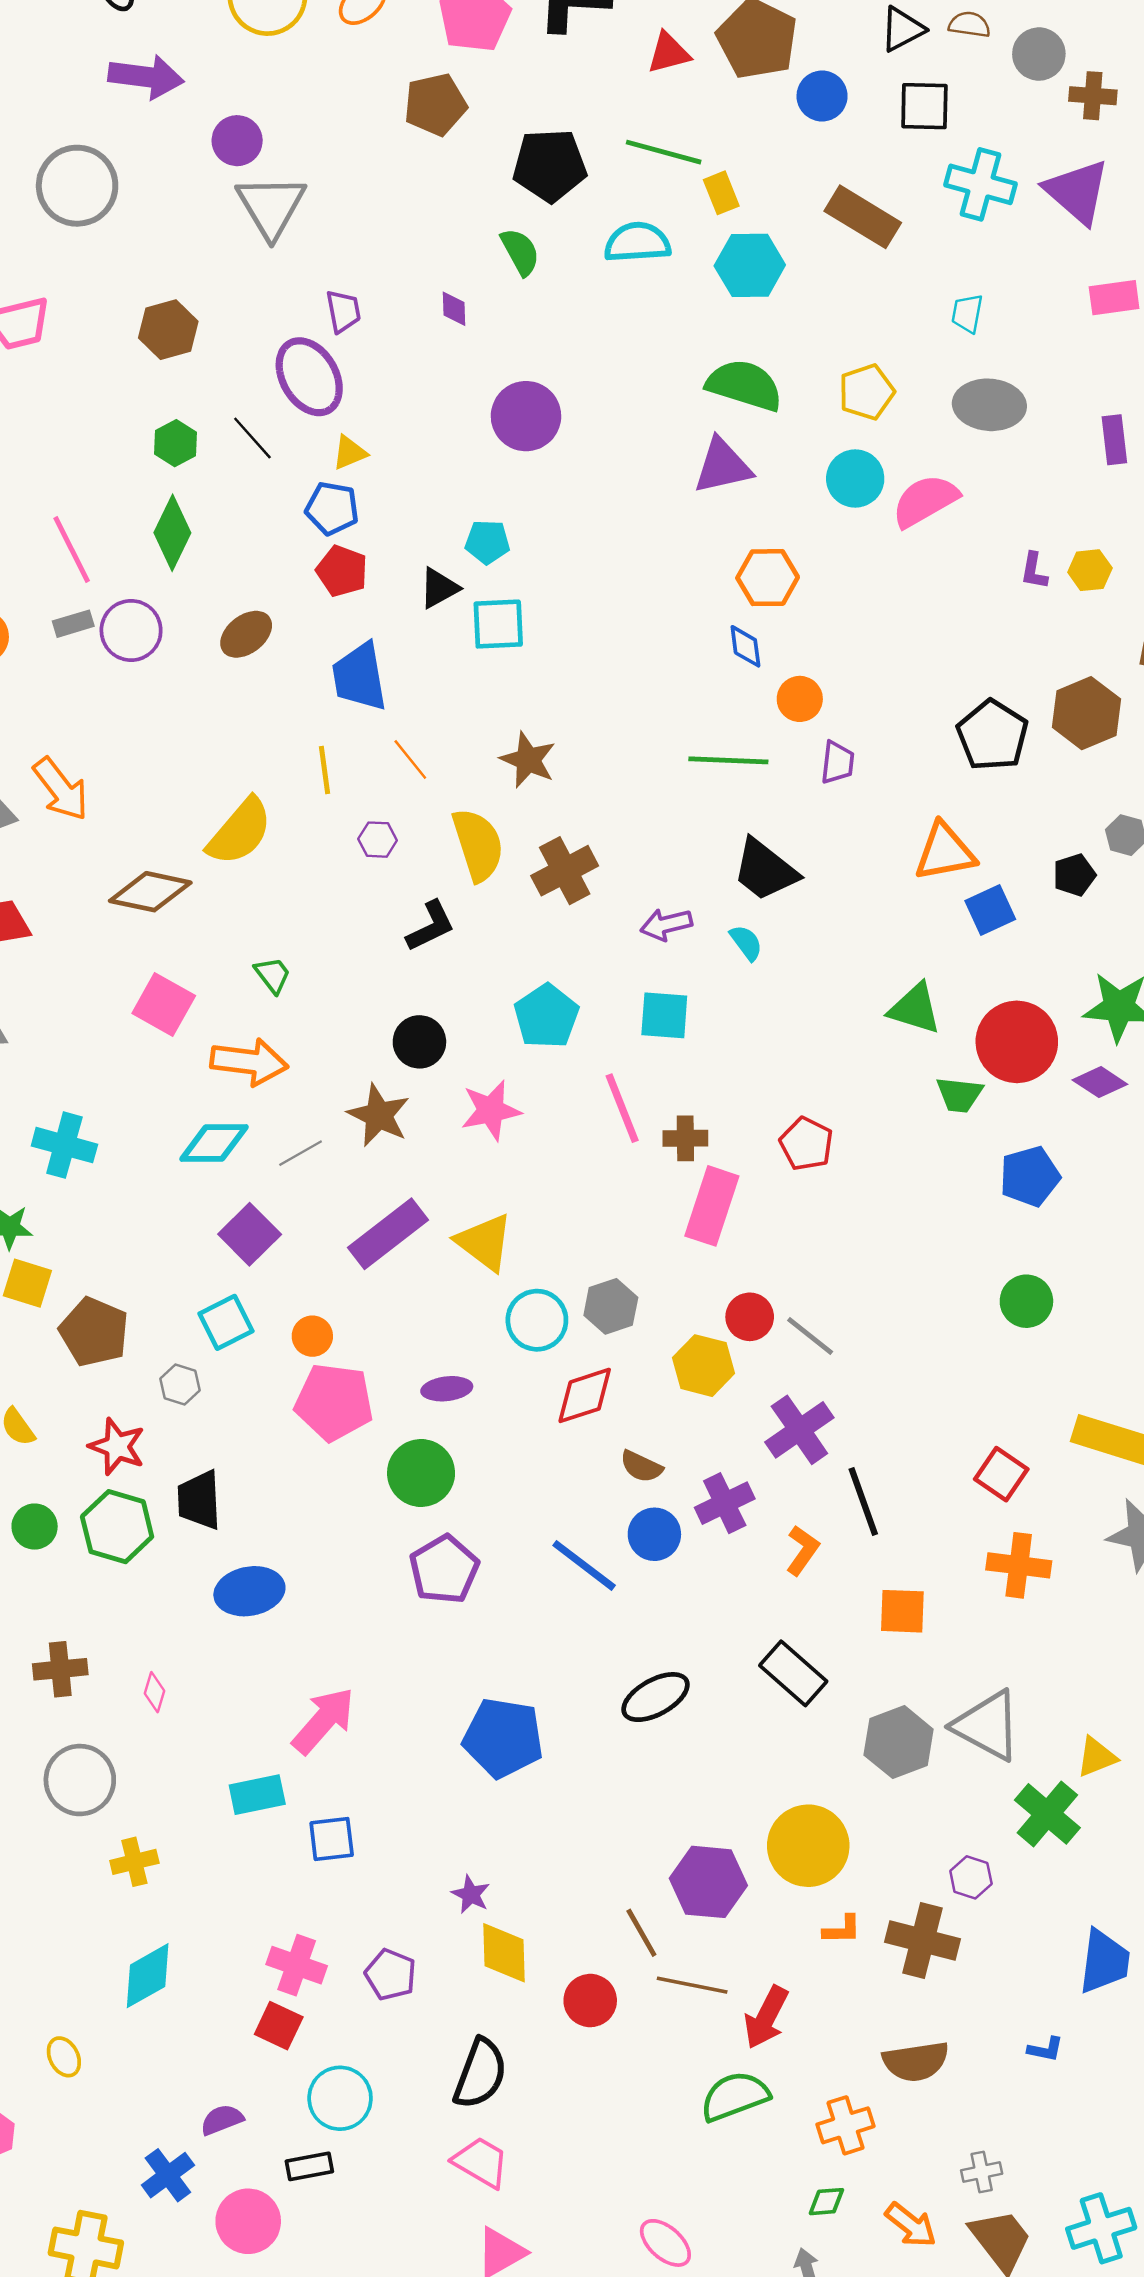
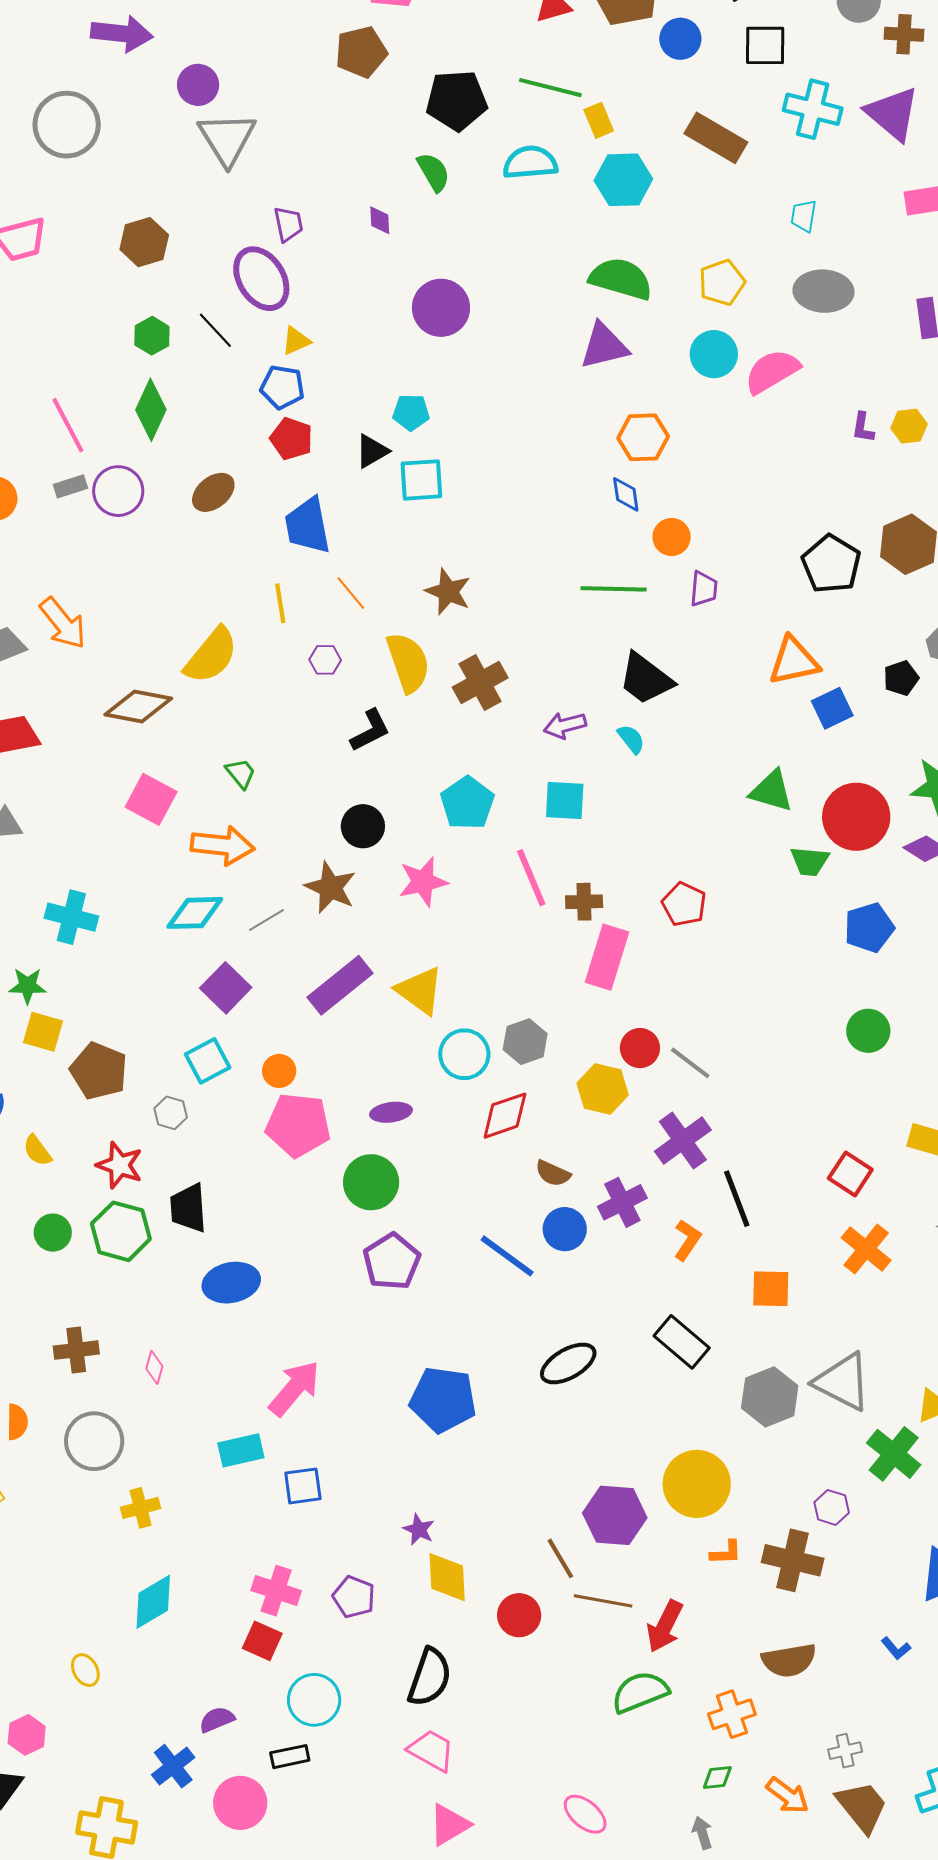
orange cross: (1019, 1565) -> (866, 1249), turned 33
blue L-shape: (1045, 2049) -> (896, 1648), turned 40

